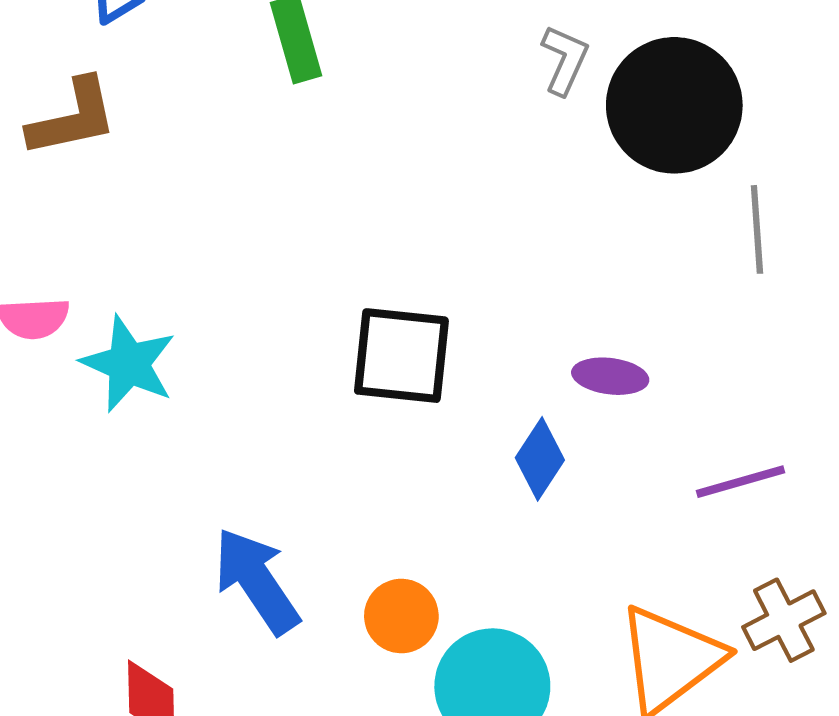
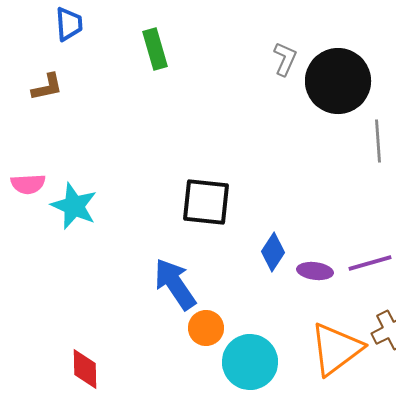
brown L-shape: (73, 118) -> (47, 87), size x0.7
purple ellipse: (610, 376) -> (315, 271), moved
blue arrow: (257, 581) -> (175, 284), moved

